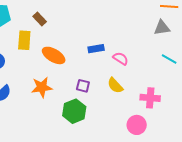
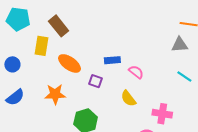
brown rectangle: (40, 19) -> (59, 26), size x1.5
purple square: (83, 86) -> (95, 81), moved

